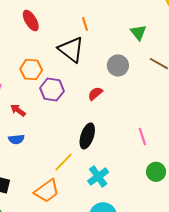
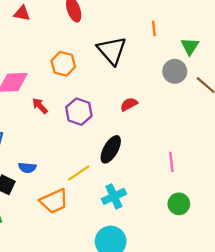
orange line: (85, 24) -> (154, 28), moved
gray circle: (118, 65) -> (175, 71), moved
purple hexagon: (52, 90) -> (79, 112), moved
blue semicircle: (16, 139) -> (27, 168), moved

